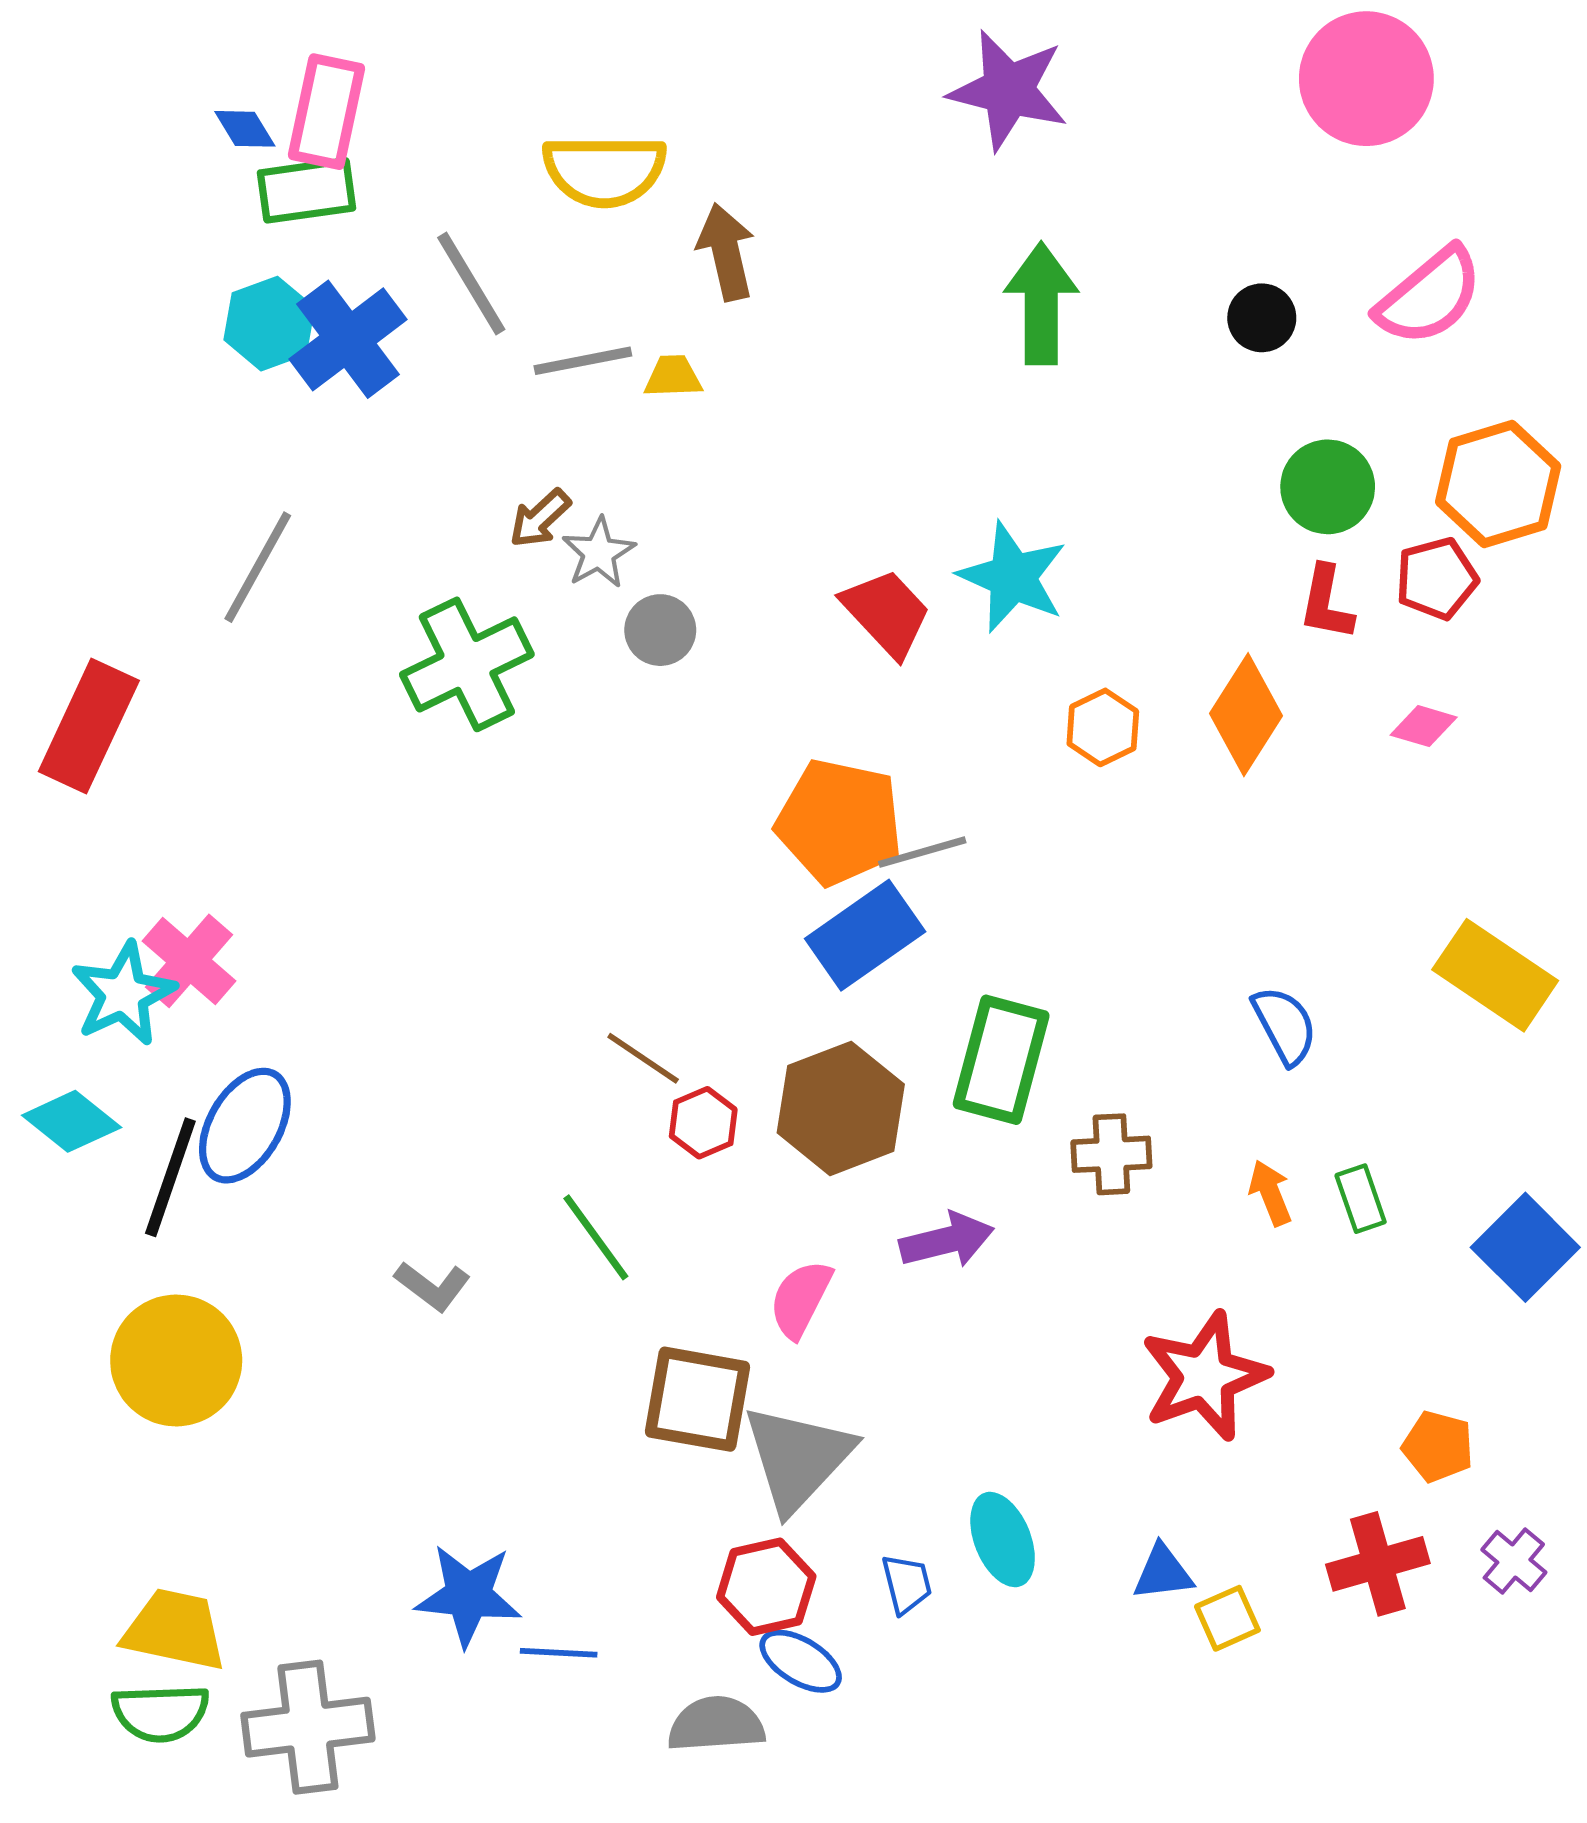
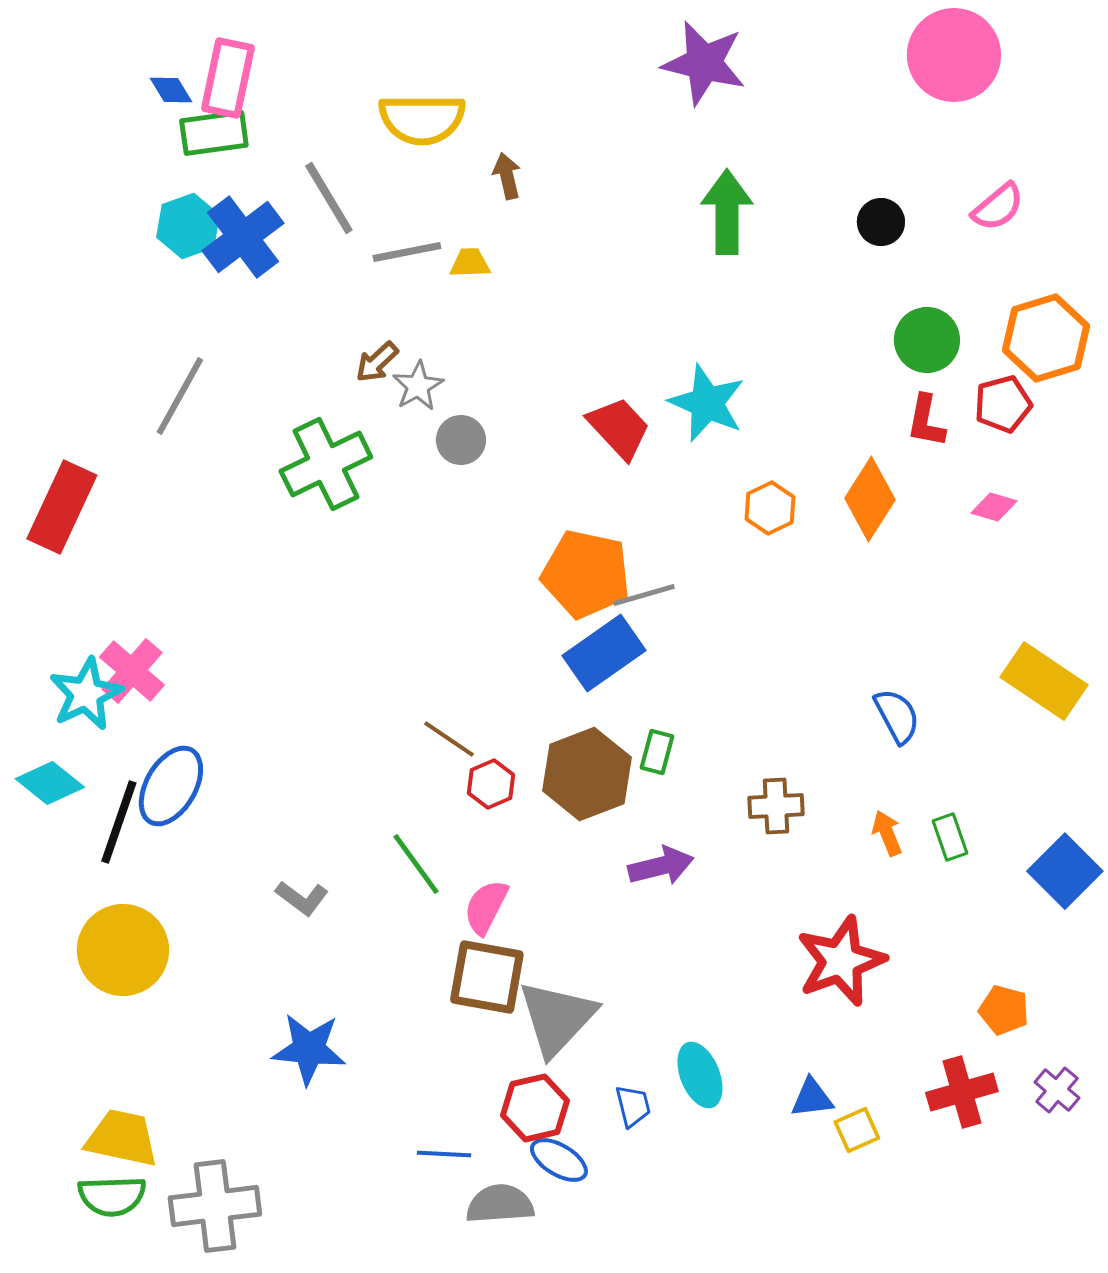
brown arrow: (726, 252) -> (507, 176), size x0.7
pink semicircle: (1429, 296) -> (998, 207), size x0.7
green rectangle: (1001, 1060) -> (657, 752), moved, size x0.5
pink semicircle: (801, 1299) -> (486, 907), moved
blue star: (468, 1595) -> (309, 1049), moved
blue line: (559, 1653) -> (444, 1154), moved

